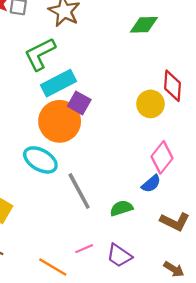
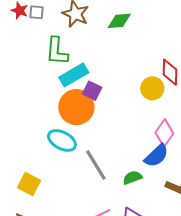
green diamond: (144, 25) -> (119, 21), moved
green L-shape: (40, 54) -> (57, 51), turned -56
blue semicircle: (151, 184) -> (156, 156), size x1.5

